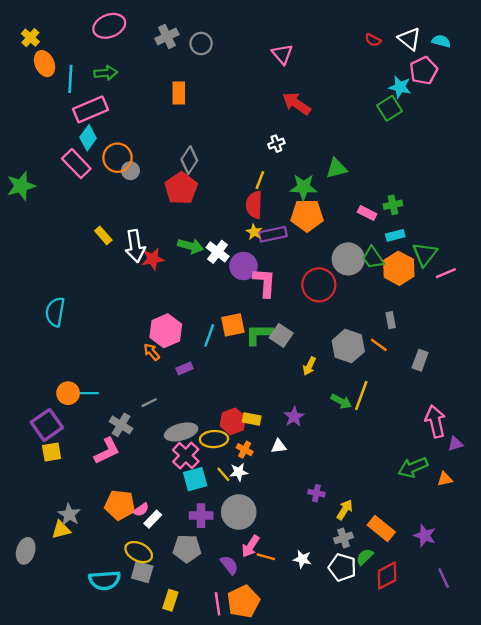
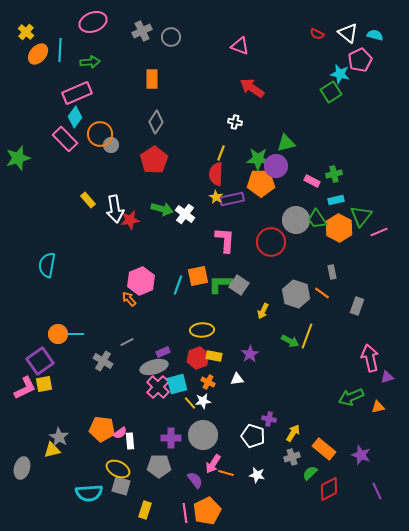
pink triangle: (282, 54) -> (240, 46), turned -30
orange ellipse: (44, 64) -> (38, 54), turned 65
cyan line: (70, 79) -> (60, 50), moved
white cross: (276, 144) -> (235, 122), turned 32
gray diamond: (189, 160) -> (156, 122), moved
purple circle: (243, 266) -> (276, 166), moved
purple rectangle: (185, 368) -> (163, 352), moved
yellow ellipse: (214, 439) -> (202, 330), moved
pink L-shape: (107, 451) -> (25, 388), moved
cyan square: (195, 479) -> (177, 384), moved
white rectangle: (153, 519) -> (130, 441), turned -49
white pentagon: (342, 567) -> (253, 436), moved

